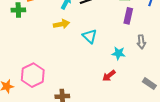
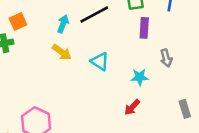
yellow arrow: (61, 24) -> (62, 52), turned 56
gray rectangle: (149, 84) -> (185, 109), turned 48

